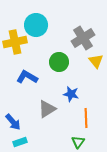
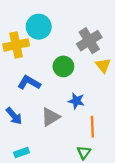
blue arrow: (13, 122) -> (14, 116), moved

